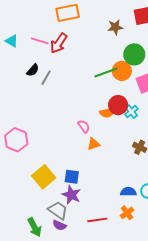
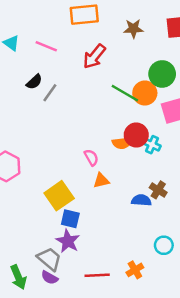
brown star: (115, 27) -> (133, 29), moved
red arrow: (59, 43) -> (94, 56), moved
green line: (106, 72) -> (125, 93), turned 45
cyan cross: (131, 112) -> (152, 145), turned -32
yellow square: (44, 177) -> (59, 196), moved
blue semicircle: (128, 192) -> (141, 200), moved

